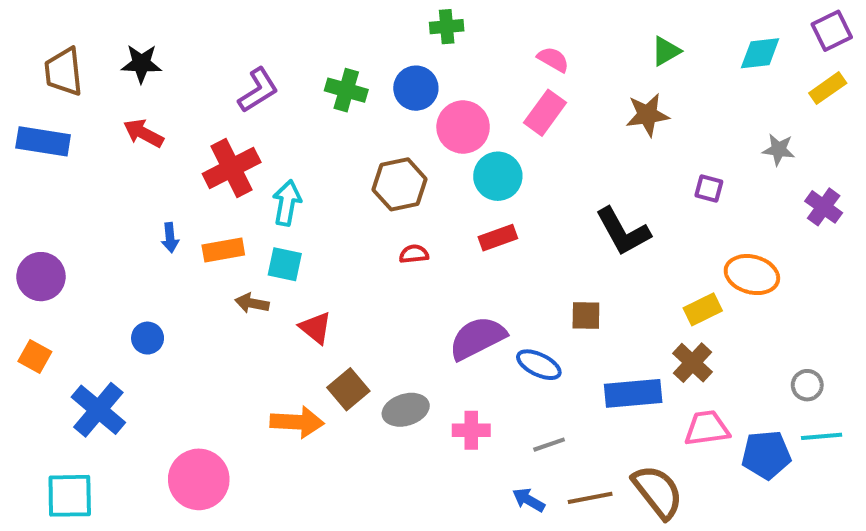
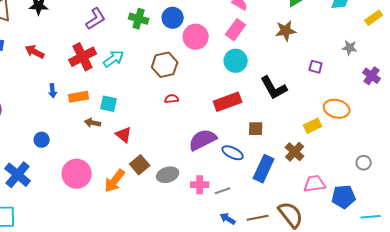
red arrow: (143, 133) -> (35, 52), moved
cyan circle: (498, 176) -> (236, 61), moved
cyan arrow: (287, 203) -> (114, 59), moved, turned 45
red rectangle: (498, 238) -> (228, 102), moved, size x1.5
brown cross: (693, 363) -> (295, 152), moved
blue rectangle: (633, 393) -> (264, 169), moved, turned -60
orange arrow: (297, 422) -> (115, 181), turned 125
cyan line: (822, 436) -> (371, 217), moved
gray line: (549, 445) -> (223, 191), moved
pink circle: (199, 479) -> (77, 174), moved

